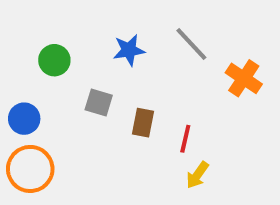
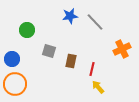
blue star: (129, 50) -> (70, 16), moved
orange cross: (244, 78) -> (122, 49), moved, turned 30
yellow arrow: (197, 175) -> (98, 87), turned 104

